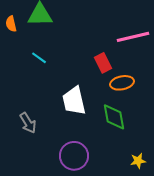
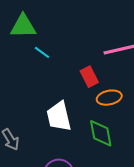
cyan line: (39, 58) -> (42, 52), moved

